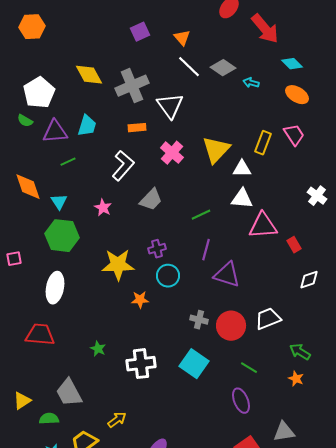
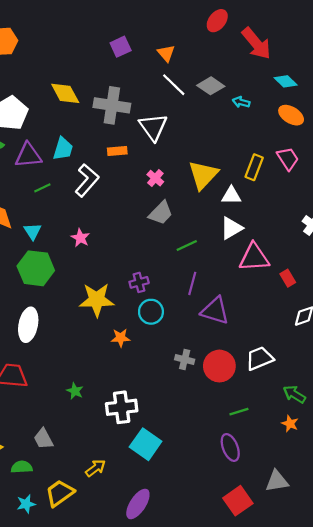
gray cross: (132, 86) -> (112, 105), turned 32
pink cross: (172, 153) -> (155, 178), size x0.7
white L-shape: (123, 166) -> (87, 180), moved
white triangle: (242, 199) -> (231, 228), turned -35
gray trapezoid: (151, 200) -> (161, 213), moved
cyan square: (194, 364) -> (146, 444), moved
green line: (249, 368) -> (239, 412), turned -48
gray trapezoid: (69, 393) -> (43, 439), size x0.7

